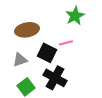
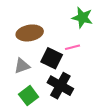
green star: (75, 16) -> (82, 18), turned -30

